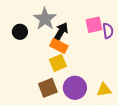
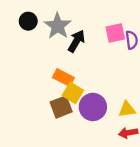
black circle: (20, 32) -> (28, 21), moved
orange rectangle: (59, 46) -> (63, 78), moved
yellow square: (58, 63) -> (73, 93), moved, turned -36

